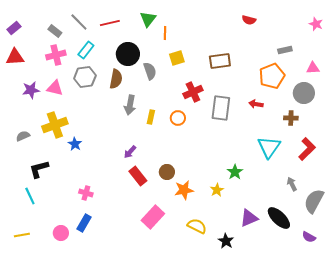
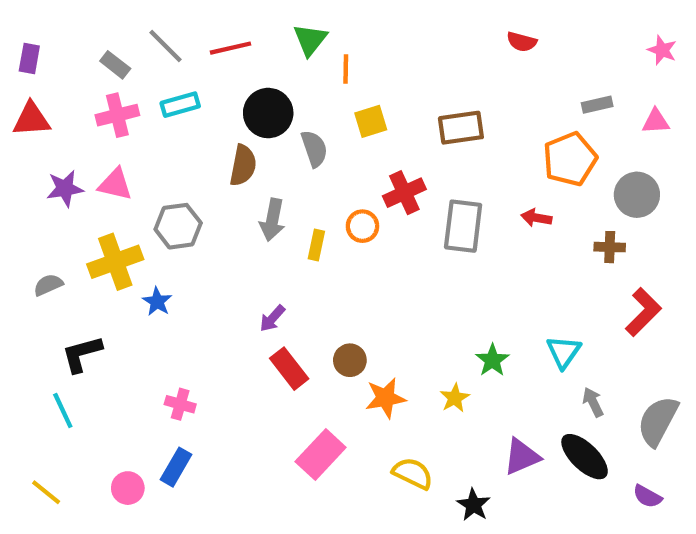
purple rectangle: (14, 28) -> (29, 59), turned -40
cyan rectangle: (86, 50) -> (180, 105), turned 36
pink triangle: (313, 68) -> (656, 121), moved
gray hexagon: (85, 77) -> (178, 226), moved
orange circle: (178, 118) -> (362, 226), moved
cyan triangle: (269, 147) -> (564, 352), moved, size x0.7
gray arrow: (292, 184) -> (593, 402), moved
yellow line: (22, 235) -> (46, 492), turned 49

